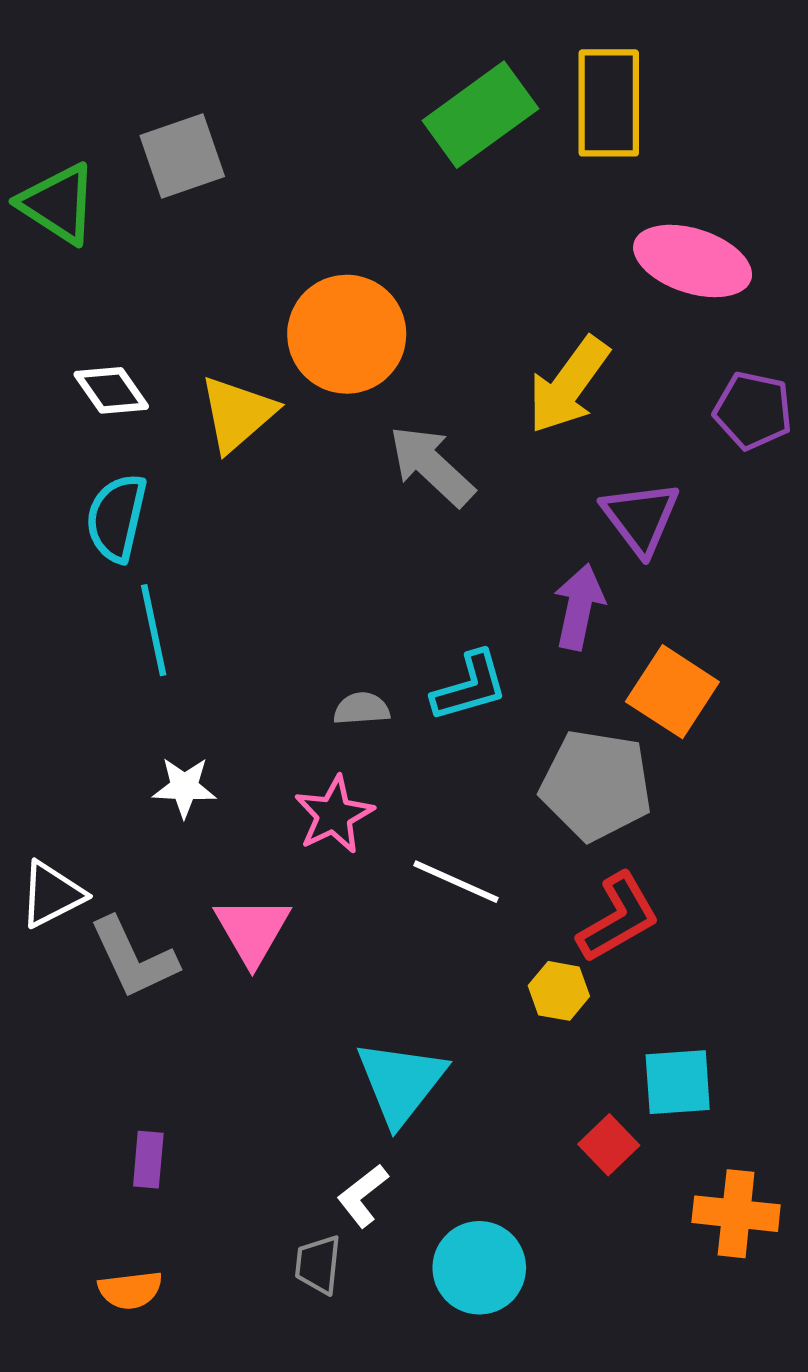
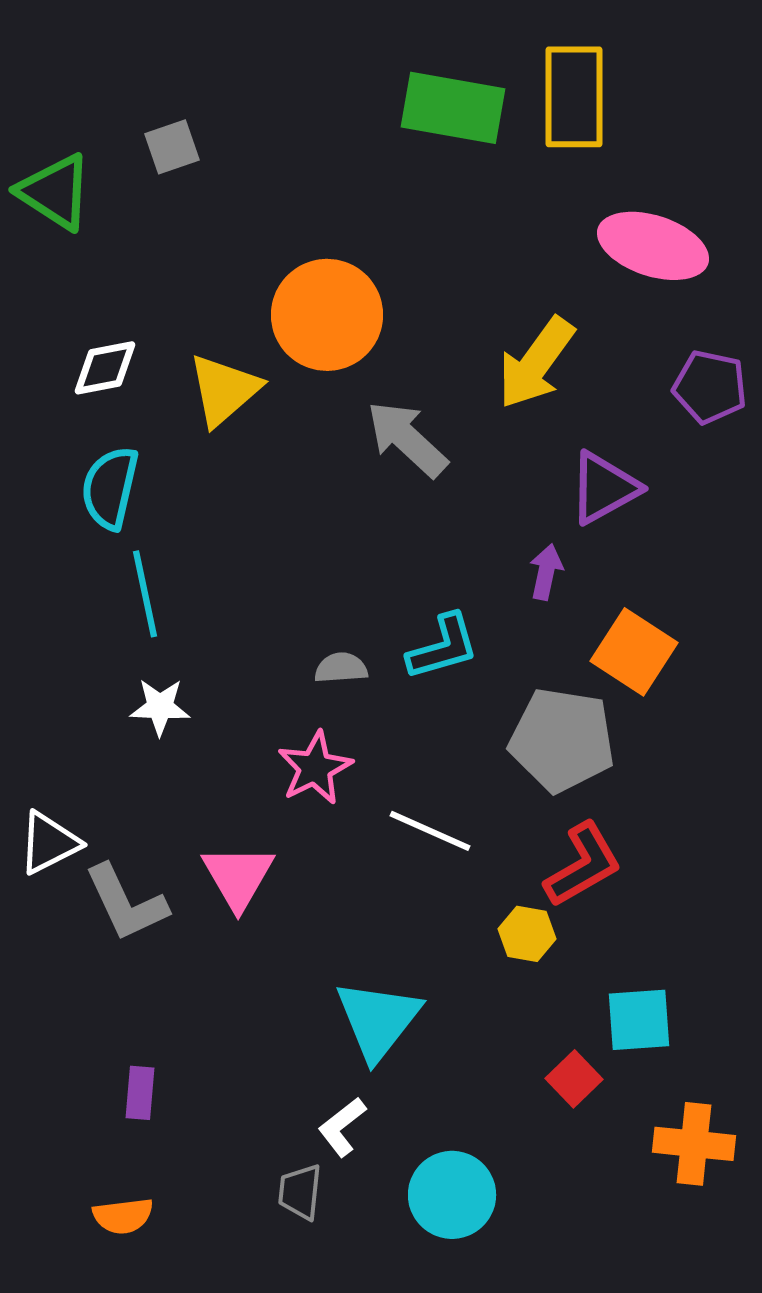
green rectangle: (480, 115) -> (453, 108), turned 46
gray square: (182, 156) -> (172, 147), size x0.7
white diamond: (111, 390) -> (105, 368), turned -66
purple triangle: (641, 518) -> (604, 488), turned 38
purple arrow: (579, 607) -> (546, 572), size x0.7
white star: (184, 787) -> (160, 707), moved

